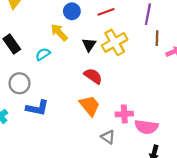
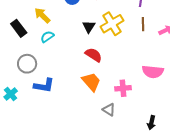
yellow arrow: (59, 32) -> (42, 15), moved
brown line: (157, 38) -> (143, 24), moved
pink semicircle: (146, 127) -> (153, 72), moved

